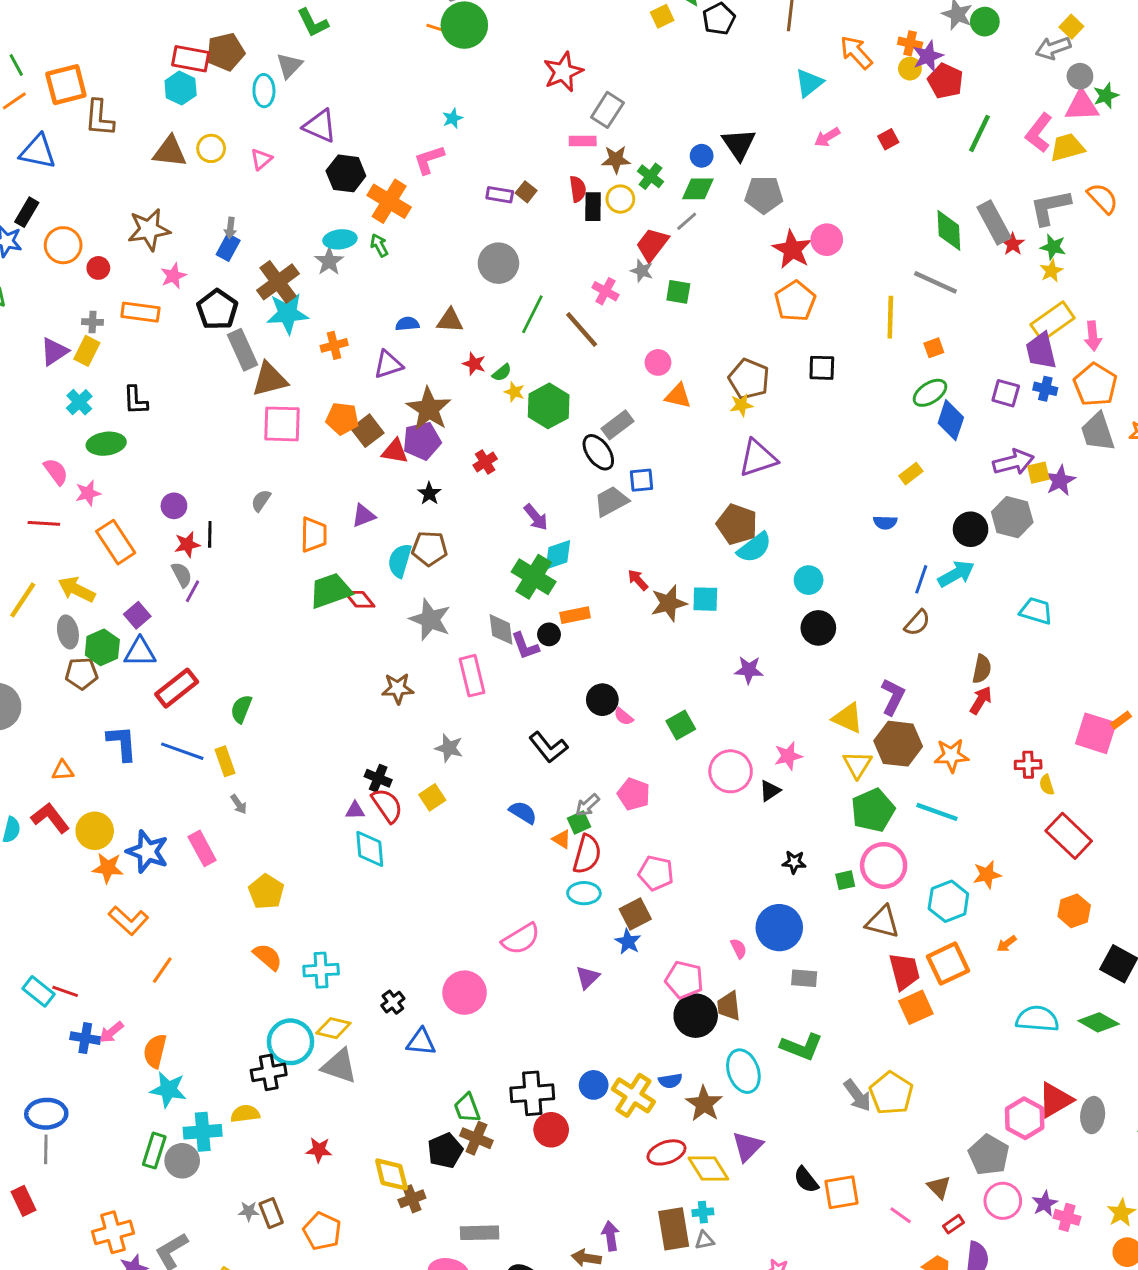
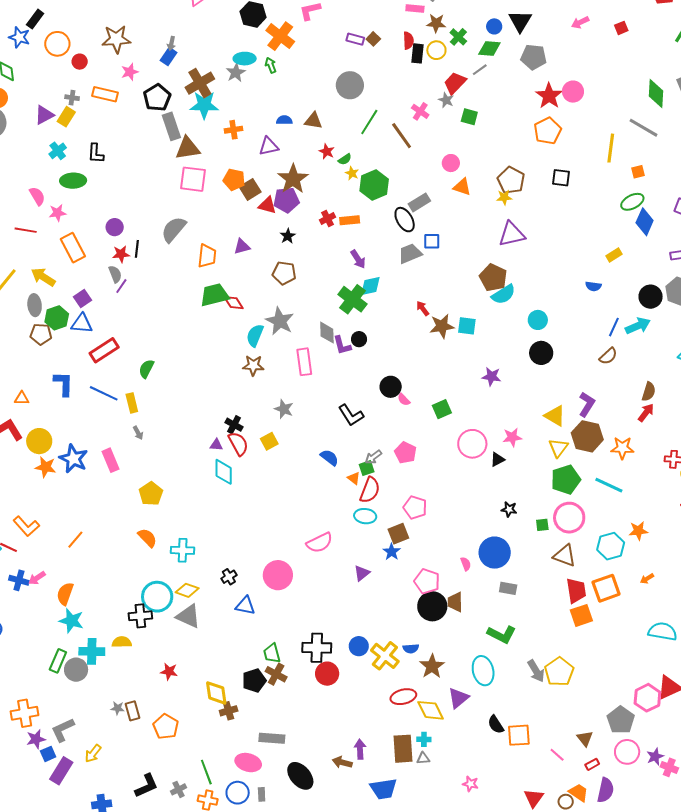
gray semicircle: (261, 501) -> (174, 229), size x1.8
cyan semicircle: (400, 561) -> (255, 335), moved
orange rectangle: (575, 615) -> (350, 220), moved
orange L-shape: (128, 920) -> (26, 526), moved
cyan ellipse: (743, 1071) -> (483, 671), moved

